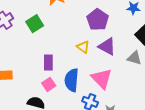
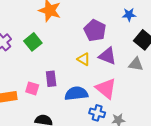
blue semicircle: (72, 80) -> (76, 94), turned 85
pink square: (49, 84) -> (32, 88), moved, turned -32

